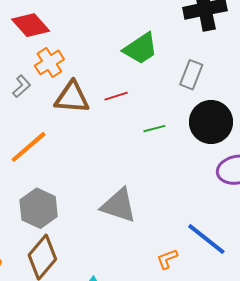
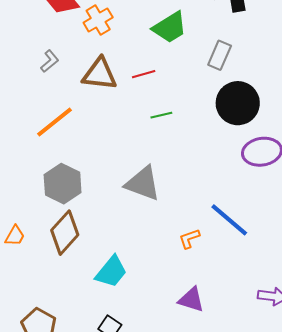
orange cross: (49, 62) -> (98, 20), moved
green line: (154, 129) -> (161, 115), moved

